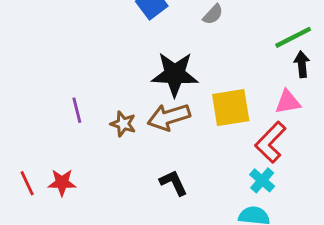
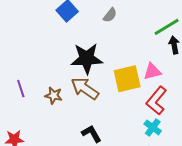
pink triangle: (288, 102) -> (152, 71), moved
brown arrow: (169, 117) -> (85, 88), turned 56

